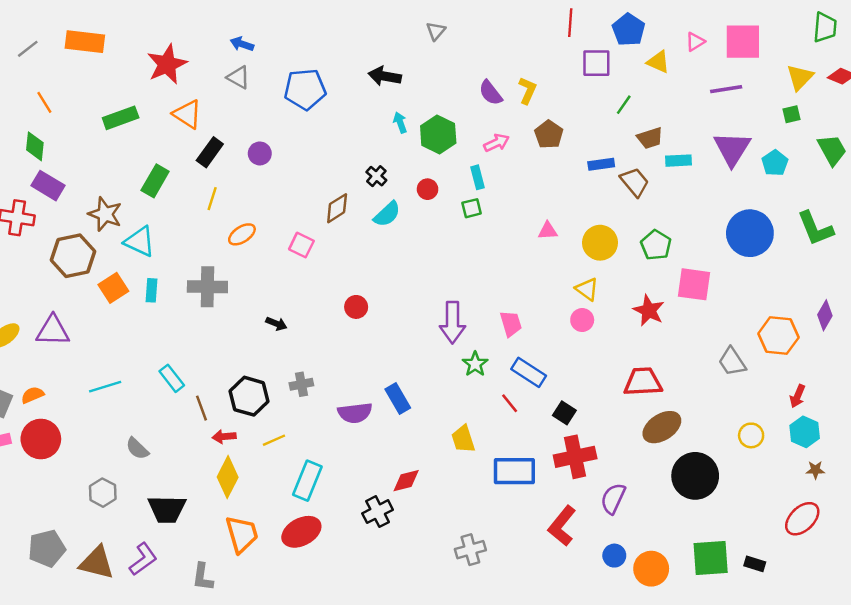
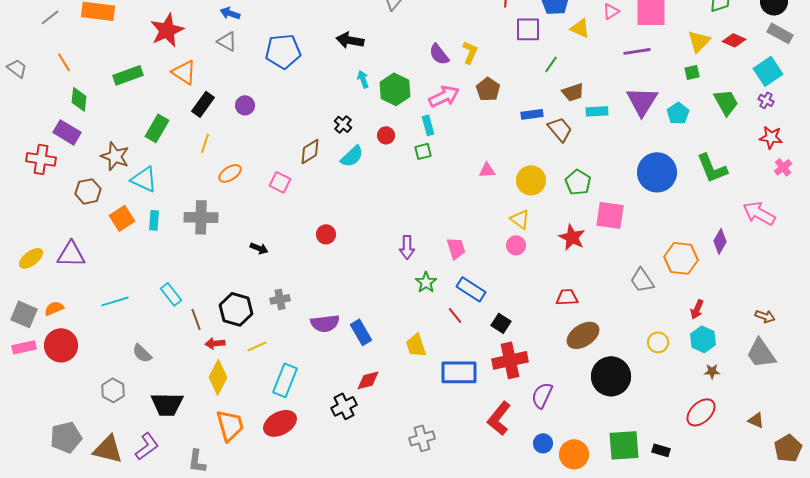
pink arrow: (497, 143) -> (444, 96), size x1.4
green diamond: (35, 146) -> (79, 99), moved
brown hexagon: (73, 256) -> (88, 191), size x0.7
purple arrow: (452, 322) -> (407, 247), size x0.7
red trapezoid: (643, 382) -> (567, 297), size x0.7
blue rectangle: (398, 399) -> (361, 332), moved

